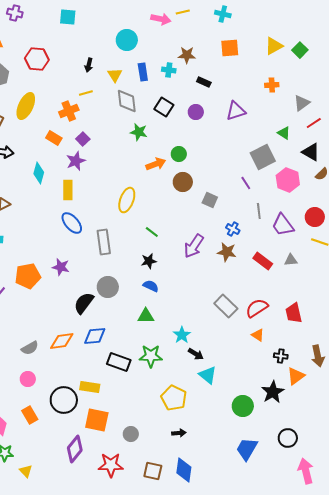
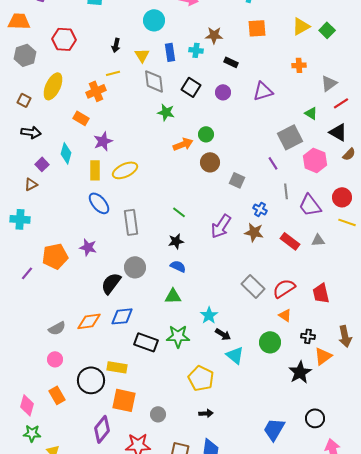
purple square: (83, 139) -> (42, 164), moved
yellow ellipse: (127, 200) -> (125, 170), moved, turned 45
green circle: (243, 406) -> (270, 342), moved

